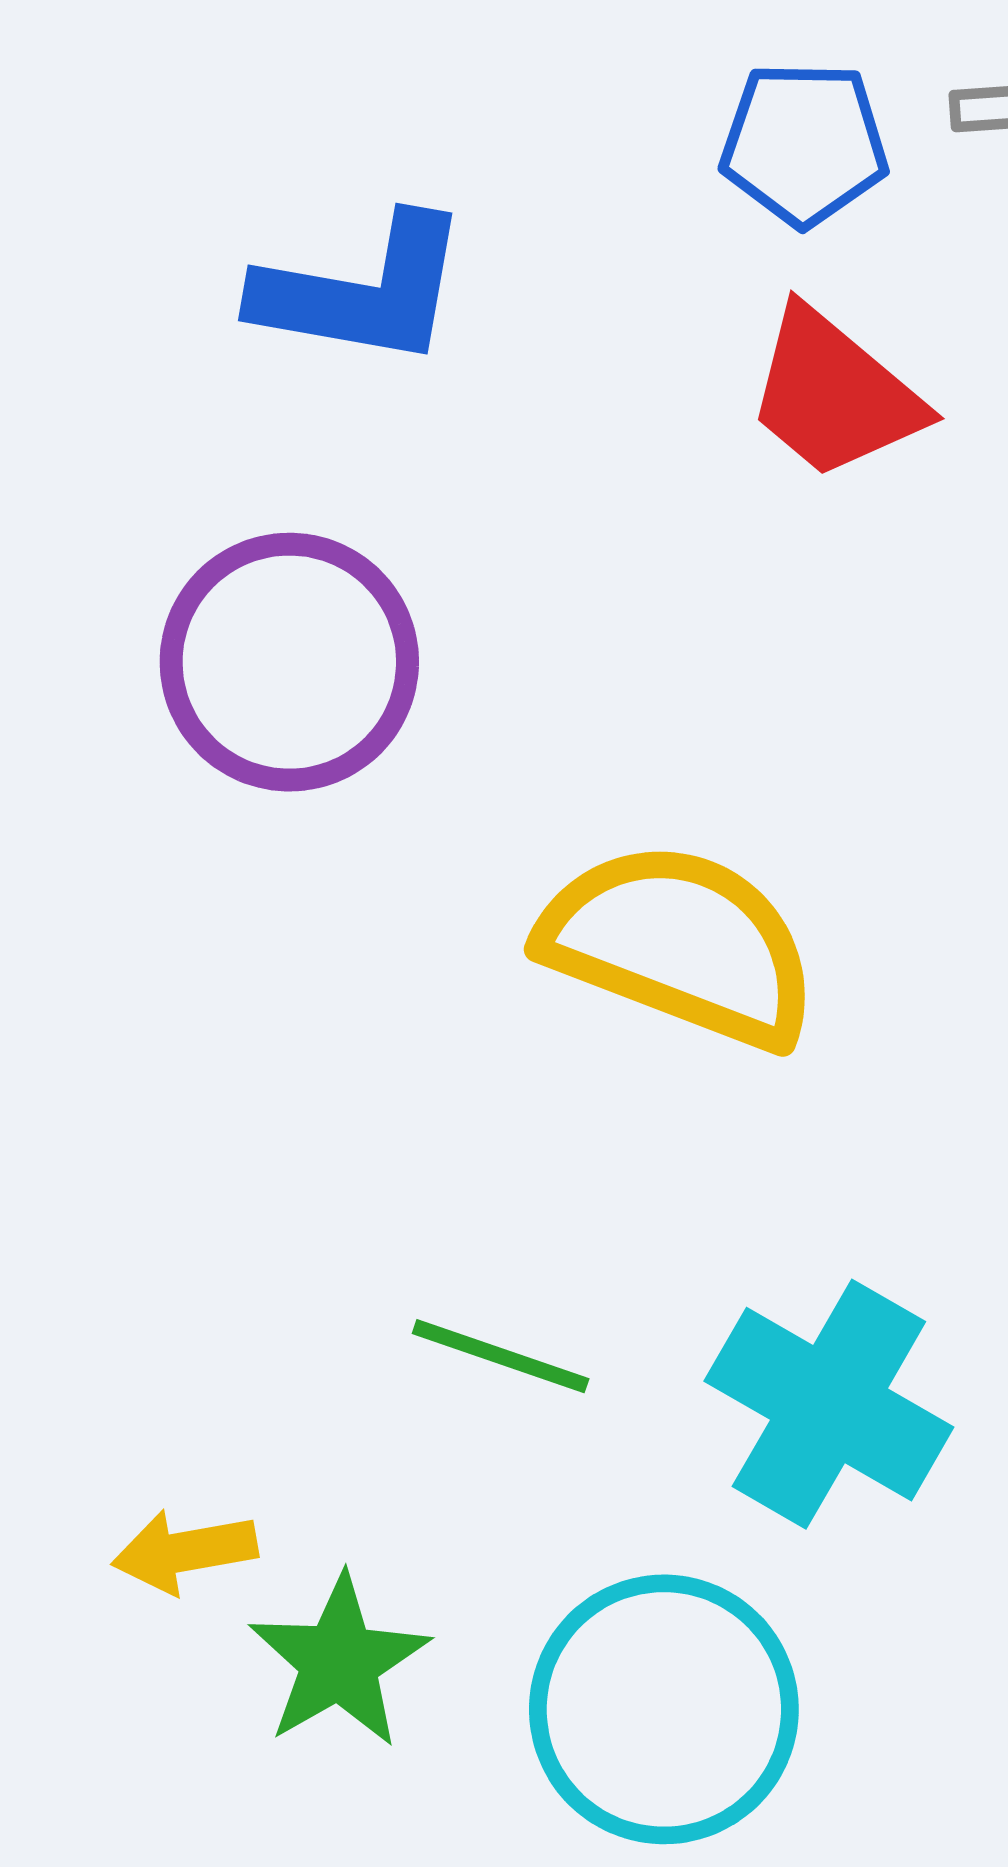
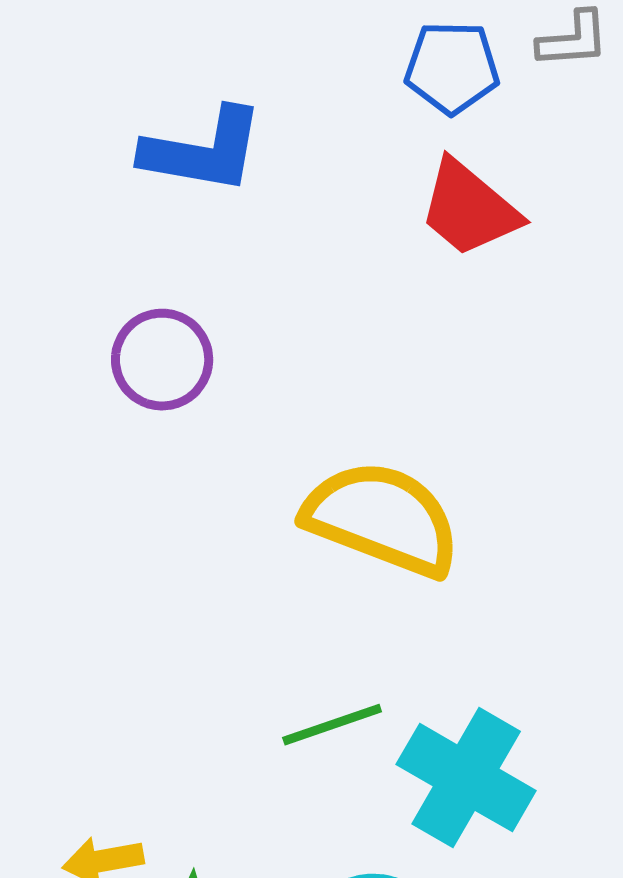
purple circle: (289, 662) -> (162, 360), size x0.7
green line: (501, 1356) -> (332, 725), moved, turned -38

